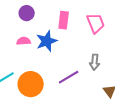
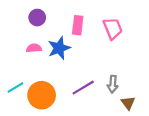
gray arrow: (95, 62) -> (113, 84), moved

